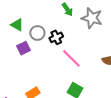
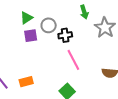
green triangle: (17, 25) -> (26, 18), moved, turned 40

